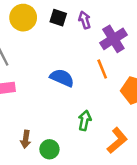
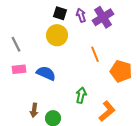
yellow circle: (23, 18) -> (57, 35), moved
purple cross: (113, 39) -> (103, 17), moved
blue semicircle: (62, 78) -> (46, 73), moved

